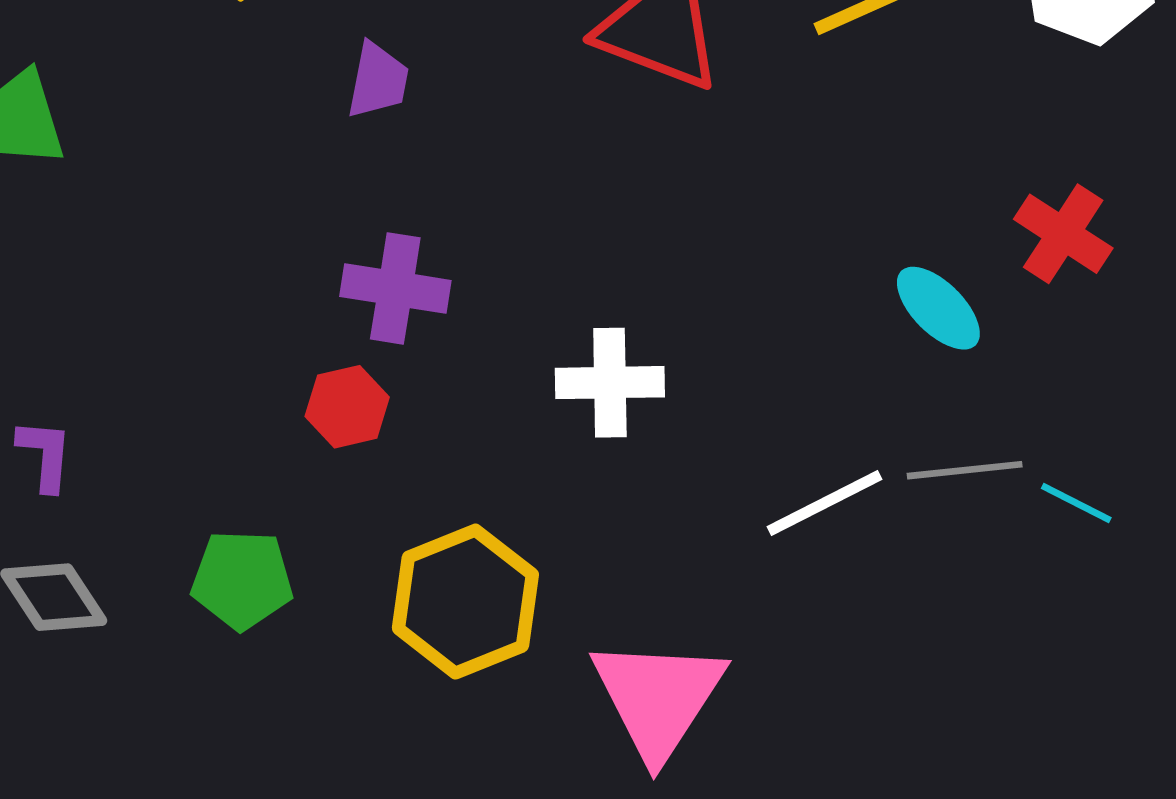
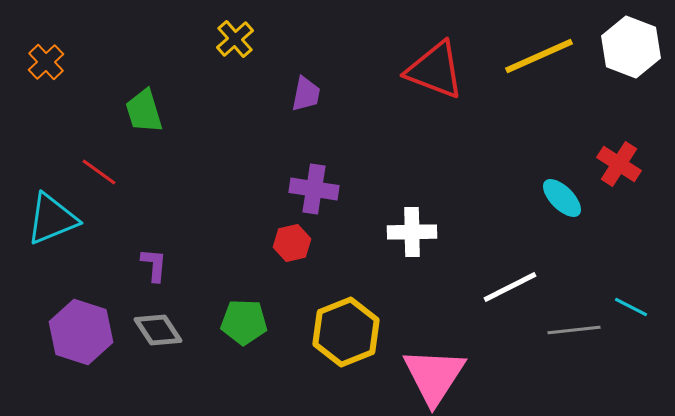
gray line: (965, 470) -> (574, 330), moved
cyan line: (1076, 503) -> (631, 307), moved

